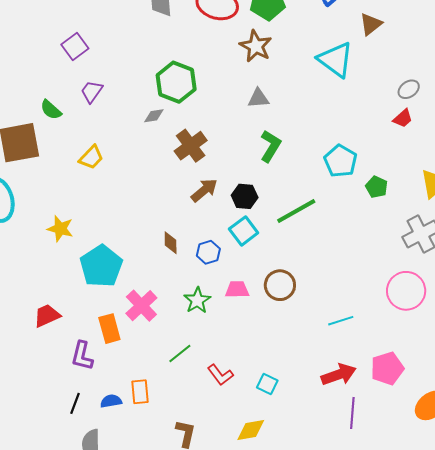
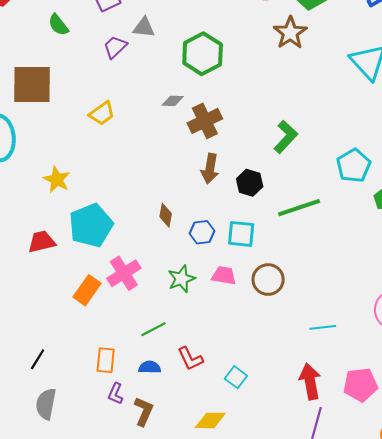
gray triangle: (258, 98) -> (144, 27), moved
green semicircle: (51, 110) -> (58, 25), moved
gray diamond: (154, 116) -> (173, 101), moved
brown arrow: (204, 190) -> (210, 169), turned 128
cyan square: (244, 231) -> (241, 234), moved, turned 32
red trapezoid: (47, 316) -> (42, 242), moved
orange rectangle: (109, 329) -> (87, 290), turned 40
purple L-shape: (82, 356) -> (116, 394), moved, size x0.7
red arrow: (339, 375) -> (310, 381), turned -92
blue semicircle: (111, 401) -> (150, 367), moved

